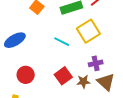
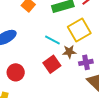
red square: (63, 76) -> (52, 64), moved
brown star: (83, 82) -> (69, 52), moved

